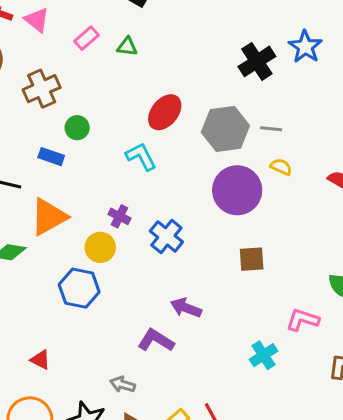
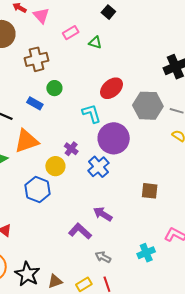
purple circle: (237, 190) -> (114, 138), moved
gray arrow: (123, 384) -> (103, 257), moved

